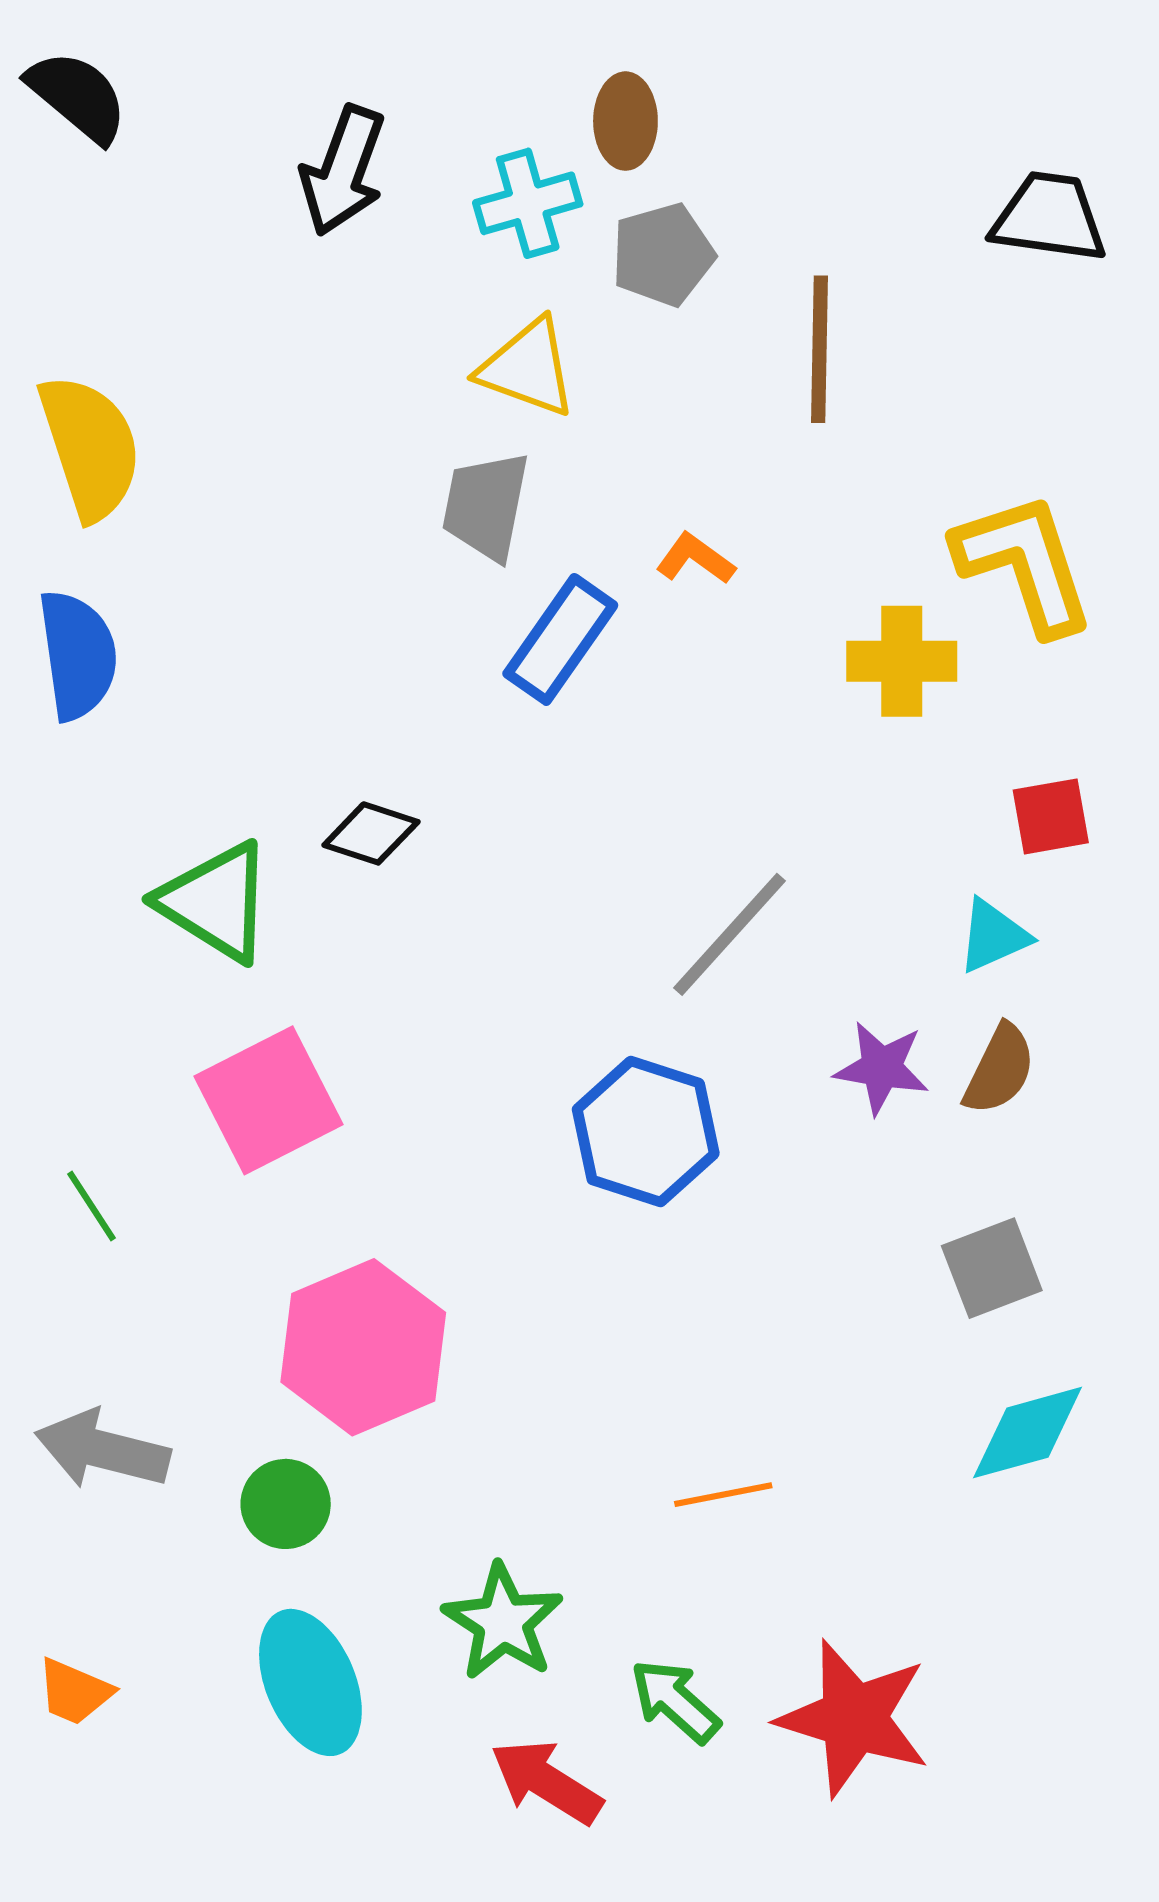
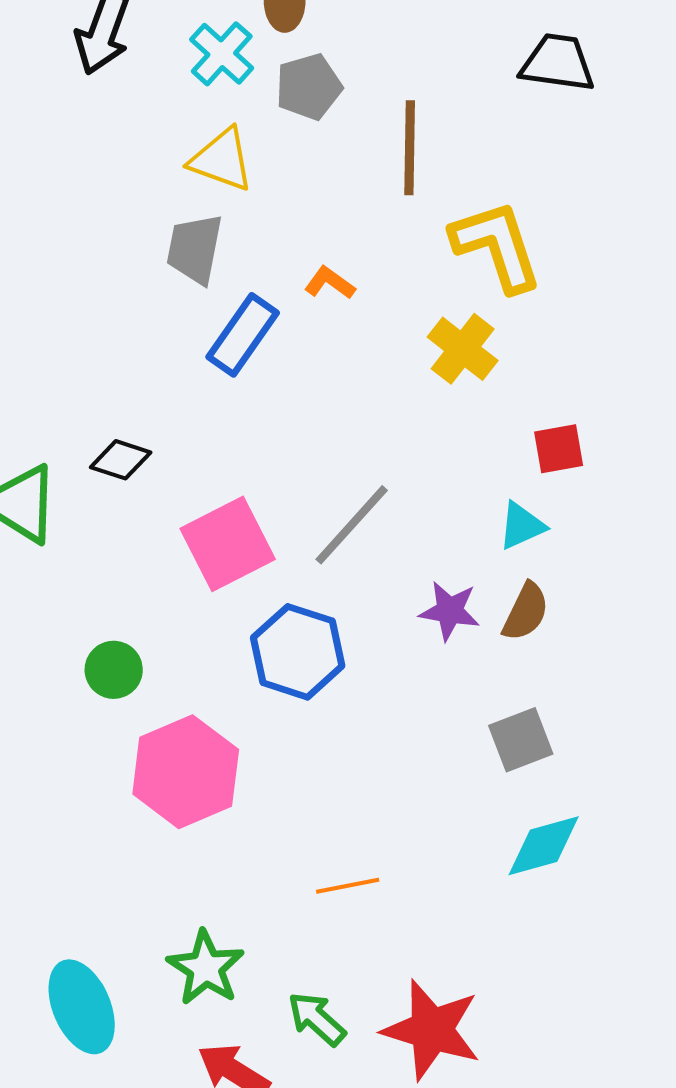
cyan cross: (528, 203) -> (222, 54), turned -32
yellow L-shape: (1024, 563) -> (497, 246), moved
yellow cross: (902, 661) -> (463, 349), turned 38
pink square: (269, 1100) -> (228, 544), moved
pink hexagon: (363, 1347) -> (186, 772), moved
green circle: (286, 1504) -> (114, 670), moved

